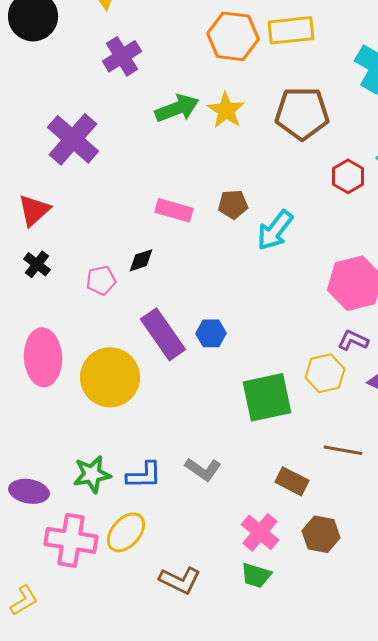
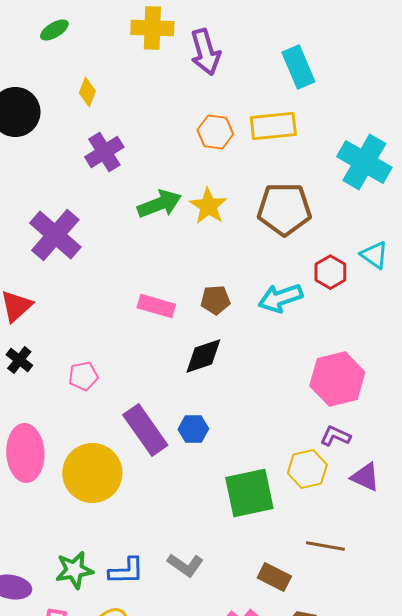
orange hexagon: (233, 36) -> (215, 132), size x0.7
cyan arrow: (275, 230) -> (280, 298), moved, turned 33
black diamond: (141, 260) -> (203, 356), moved, size x1.5

